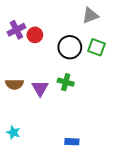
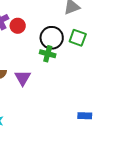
green cross: (66, 82) -> (48, 54), moved
blue rectangle: (72, 142) -> (85, 116), moved

